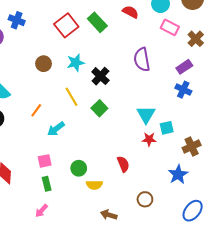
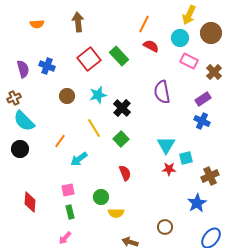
blue cross: (17, 20) -> (47, 66), moved
red semicircle: (123, 164) -> (125, 173), moved

